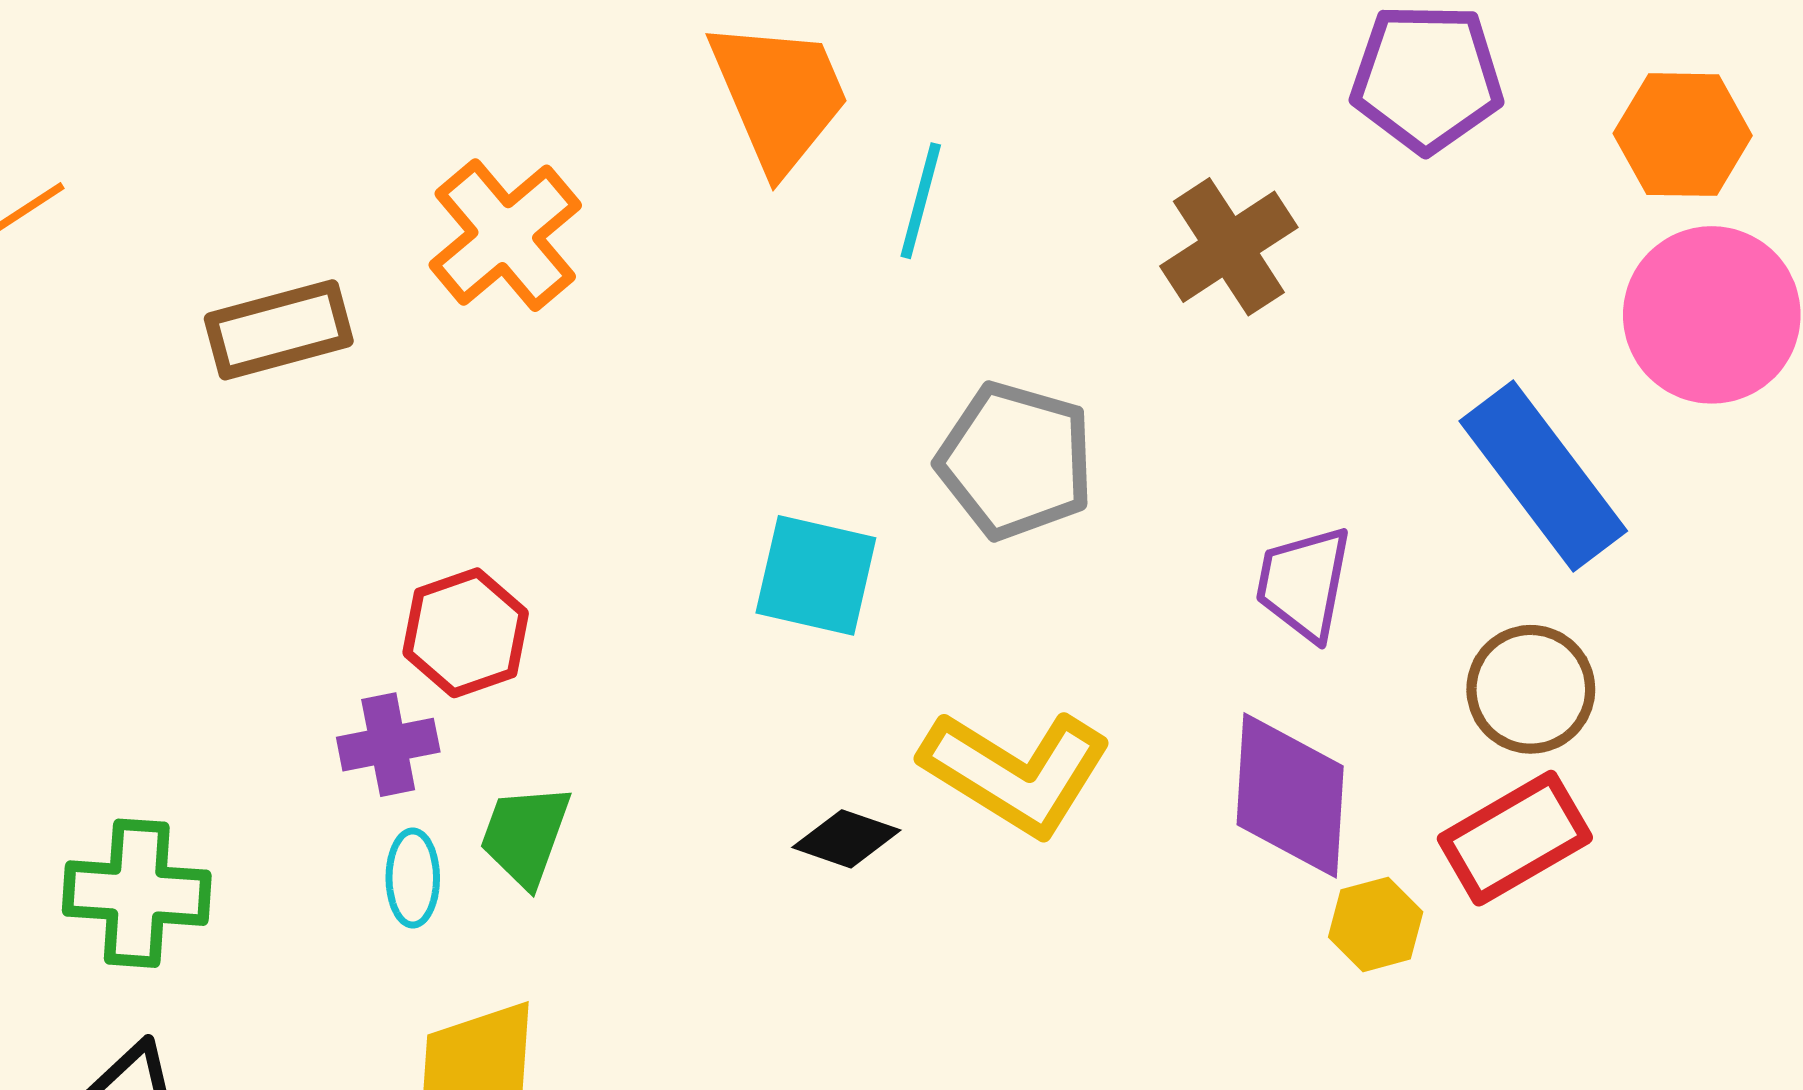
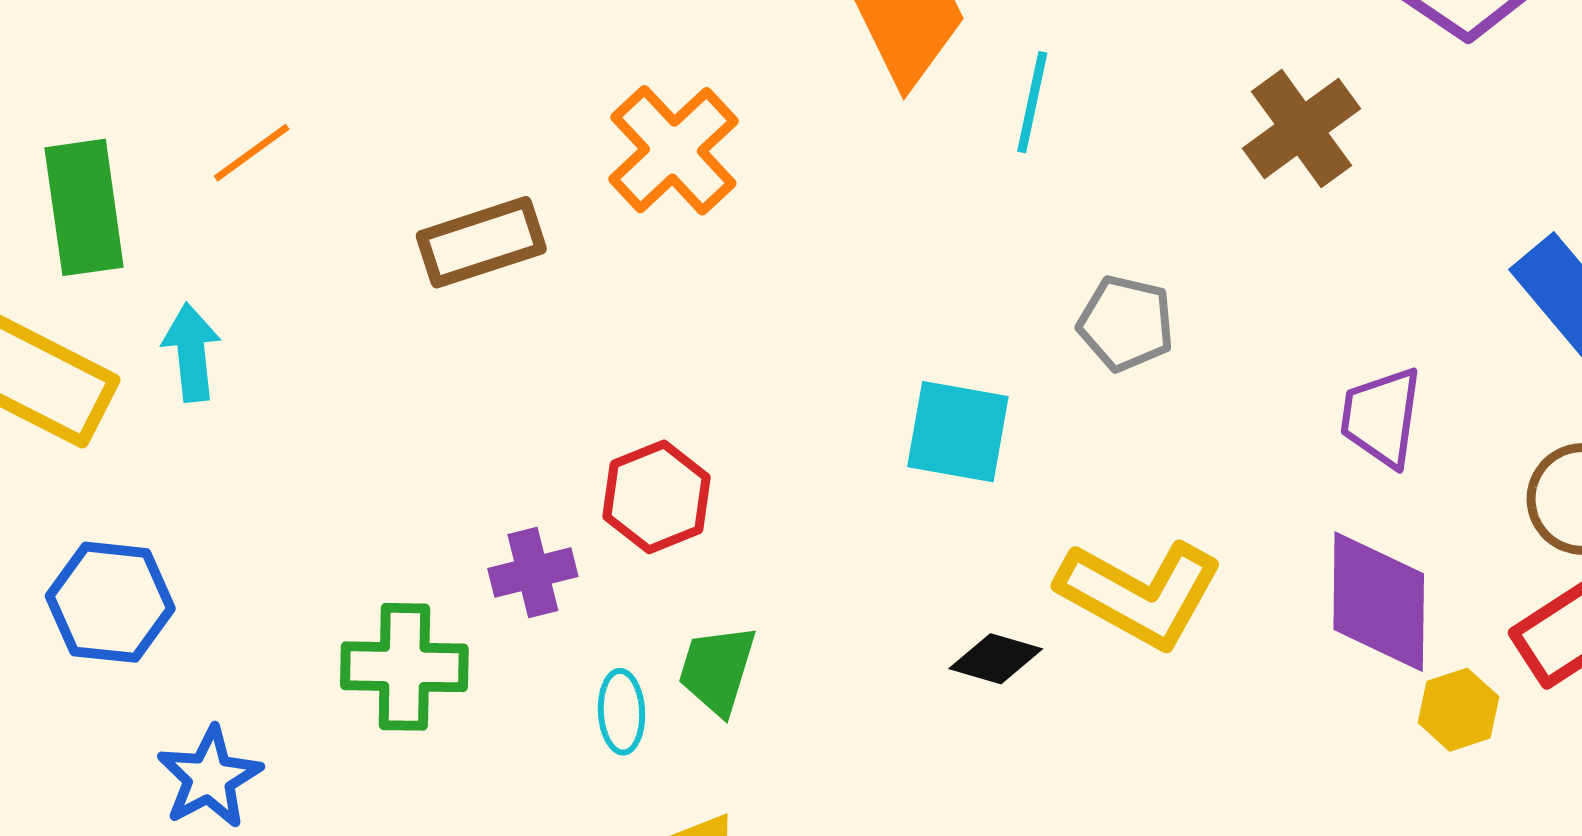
gray pentagon: (1016, 461) -> (1126, 323), size x0.7
purple cross: (388, 745) -> (533, 572), moved
green cross: (137, 893) -> (404, 667), moved

